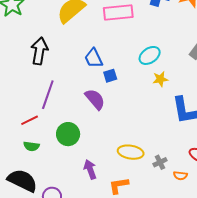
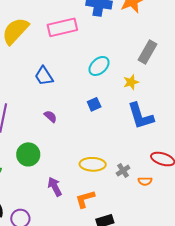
blue square: (110, 76) -> (94, 104), moved
yellow star: (160, 79) -> (131, 82), moved
purple semicircle: (95, 99) -> (50, 116), size x0.6

